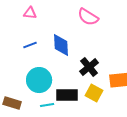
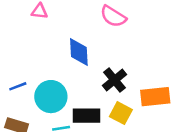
blue line: (30, 45) -> (18, 86), moved

